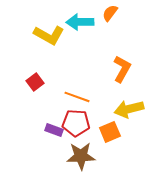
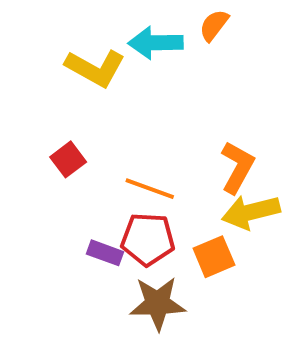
orange L-shape: (122, 69) -> (237, 167), moved

